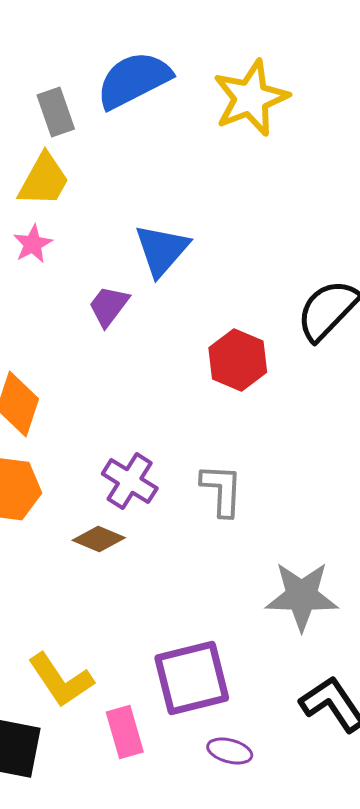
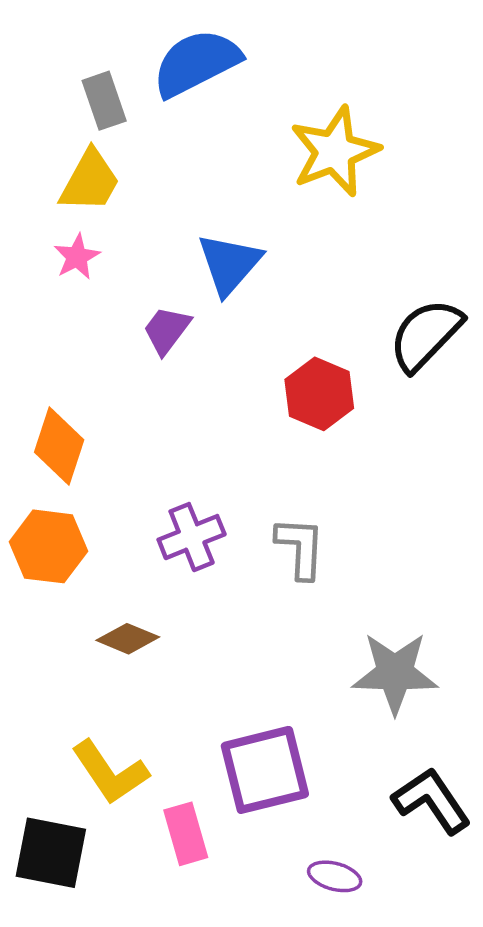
yellow star: (251, 98) -> (335, 152), moved
purple cross: (130, 481) -> (192, 537), turned 36
brown diamond: (99, 539) -> (128, 639), moved
purple ellipse: (230, 751) -> (335, 876), moved

